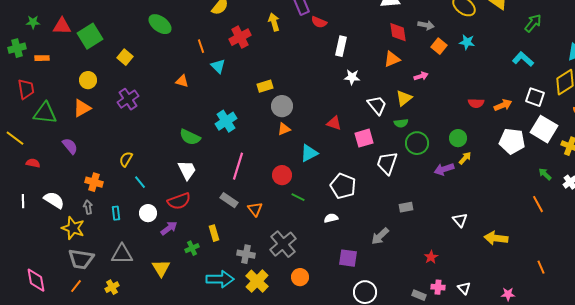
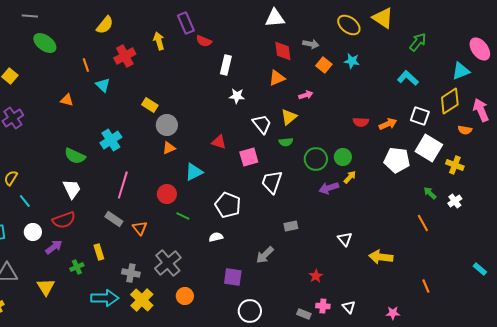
yellow rectangle: (265, 86) -> (150, 105), turned 49
green circle: (417, 143) -> (316, 159), moved

